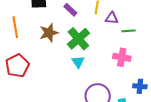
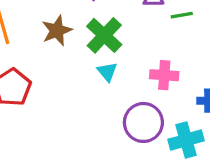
pink cross: (122, 57) -> (164, 75), moved

